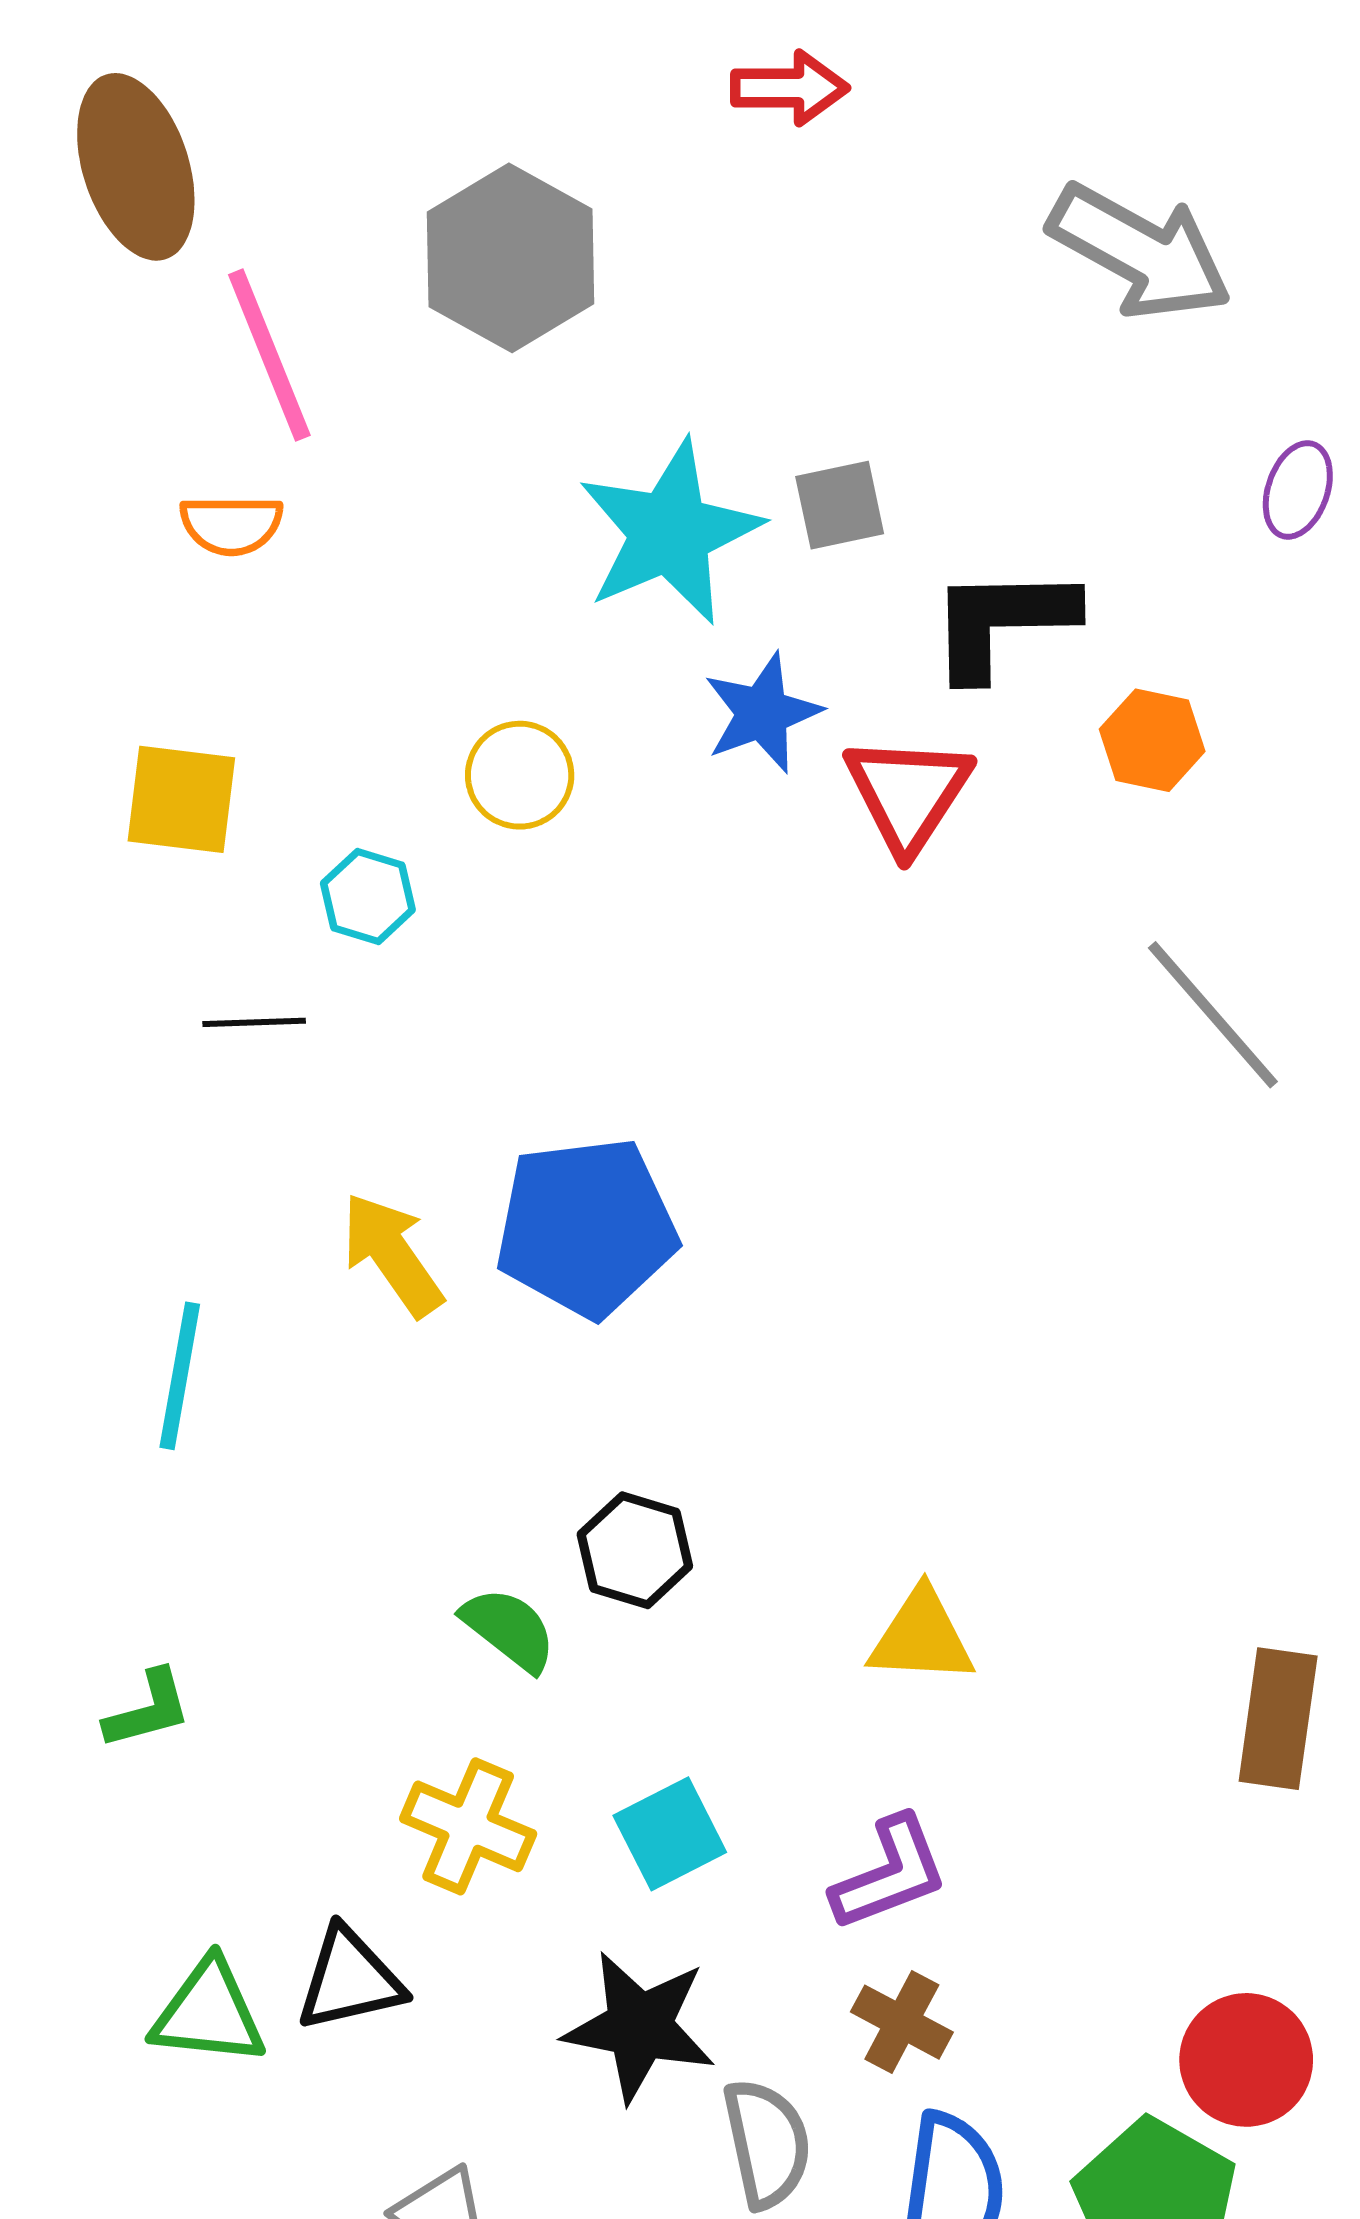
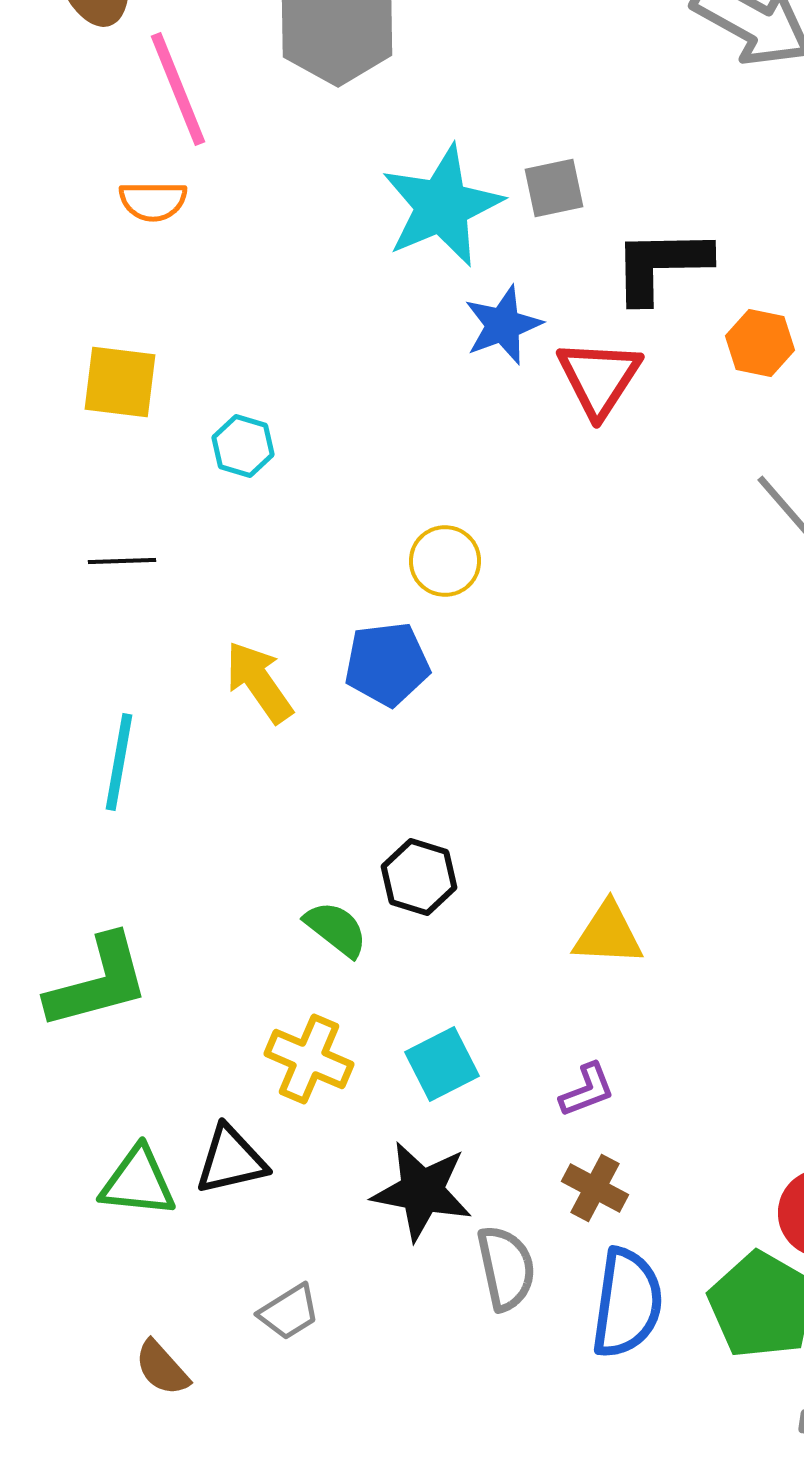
yellow circle: (520, 775) -> (445, 561), moved
black line: (254, 1022) -> (122, 561), moved
blue pentagon: (586, 1227) -> (387, 664), size x0.7
green L-shape: (148, 1710) -> (98, 982), size x1.8
purple L-shape: (890, 1873) -> (587, 1090), size x0.7

